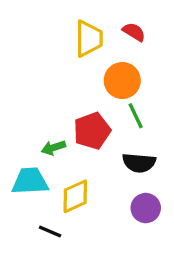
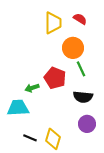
red pentagon: (92, 131) -> (55, 78), turned -30
yellow diamond: (75, 196) -> (53, 139), moved, turned -50

